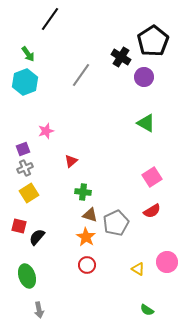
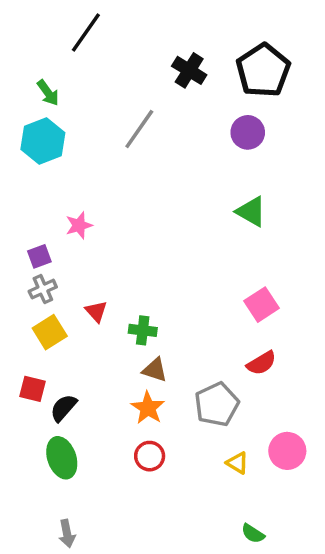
black cross: (121, 57) -> (189, 70), moved
red triangle: (71, 161) -> (96, 311), moved, turned -32
gray pentagon: (116, 223) -> (217, 404), moved
green ellipse: (27, 276) -> (62, 458), moved

